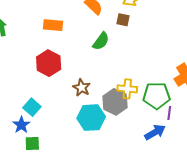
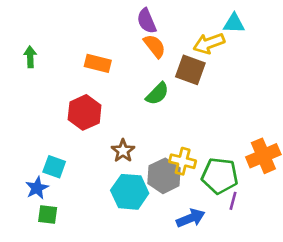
brown square: (123, 20) -> (190, 70), size x1.6
cyan square: (32, 107) -> (54, 167), turned -30
blue arrow: (155, 132) -> (191, 218), moved

